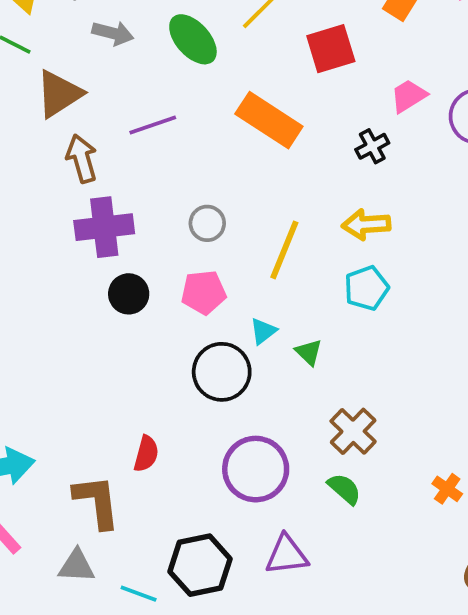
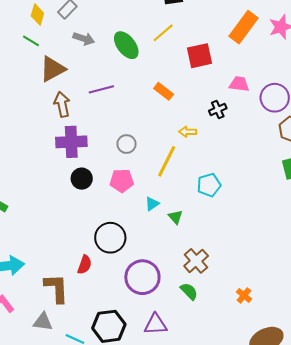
pink trapezoid: (409, 96) -> (239, 84), turned 35
orange rectangle: (269, 120) -> (164, 91), size x0.6
yellow arrow: (366, 224) -> (188, 132), moved, size x0.7
black circle: (222, 372) -> (110, 238), moved

